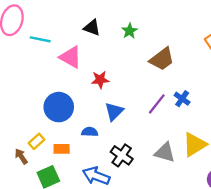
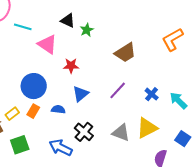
green star: (130, 31) -> (87, 30), moved
blue cross: (182, 99) -> (152, 94), moved
orange rectangle: (62, 149) -> (33, 111), moved, turned -64

